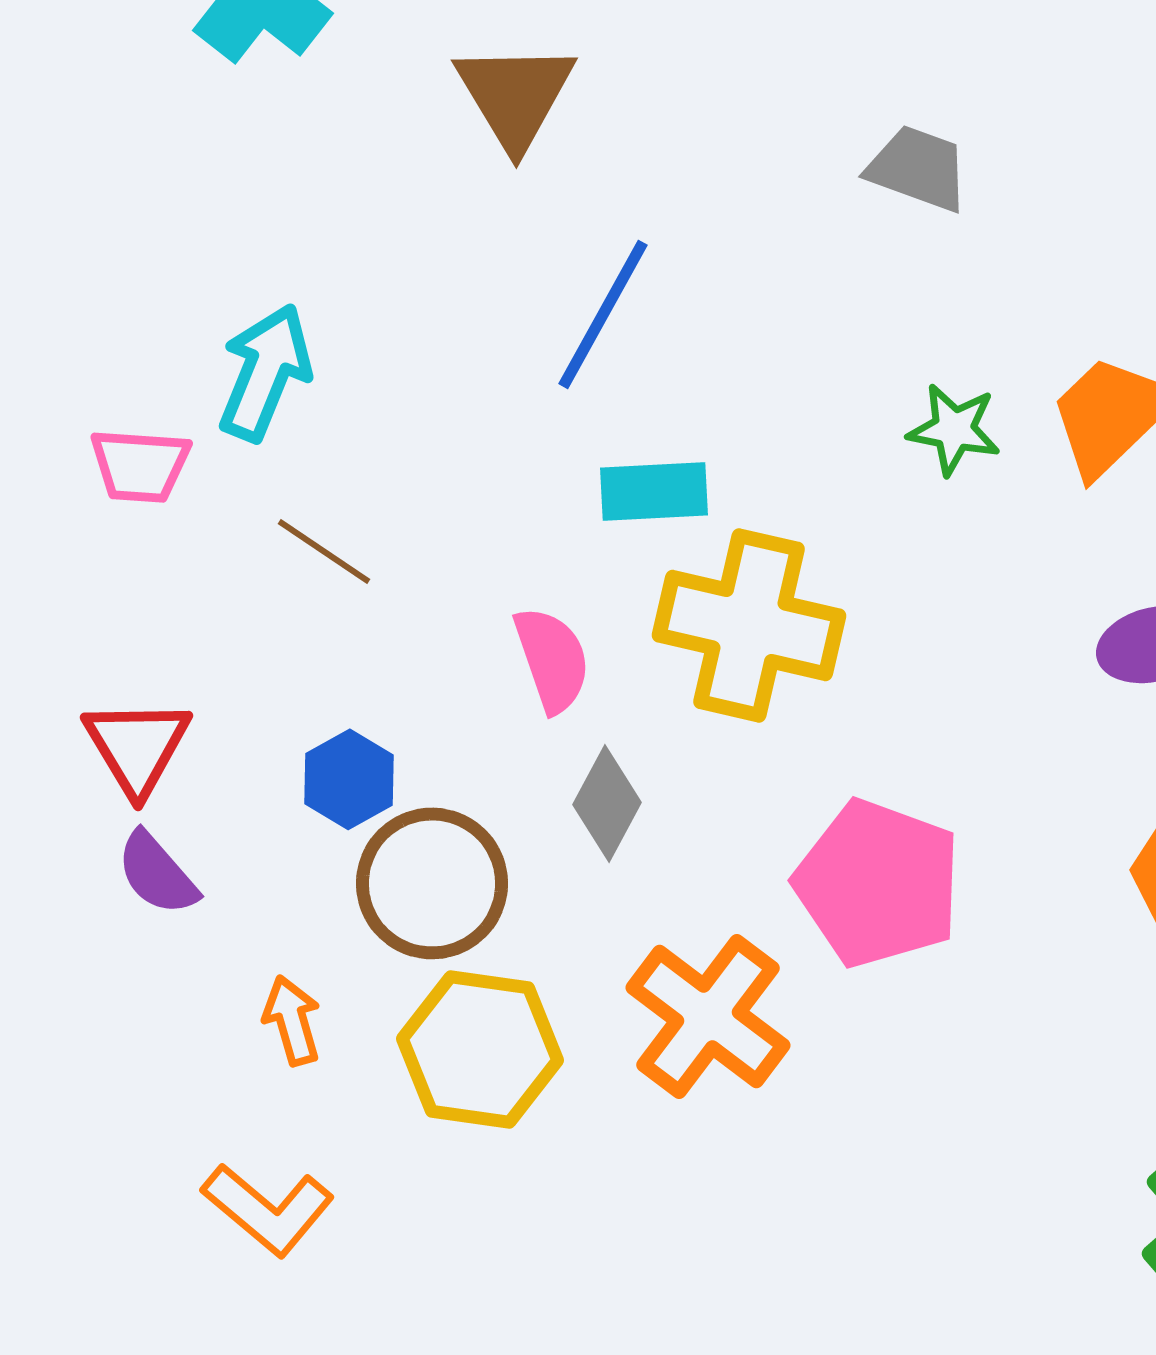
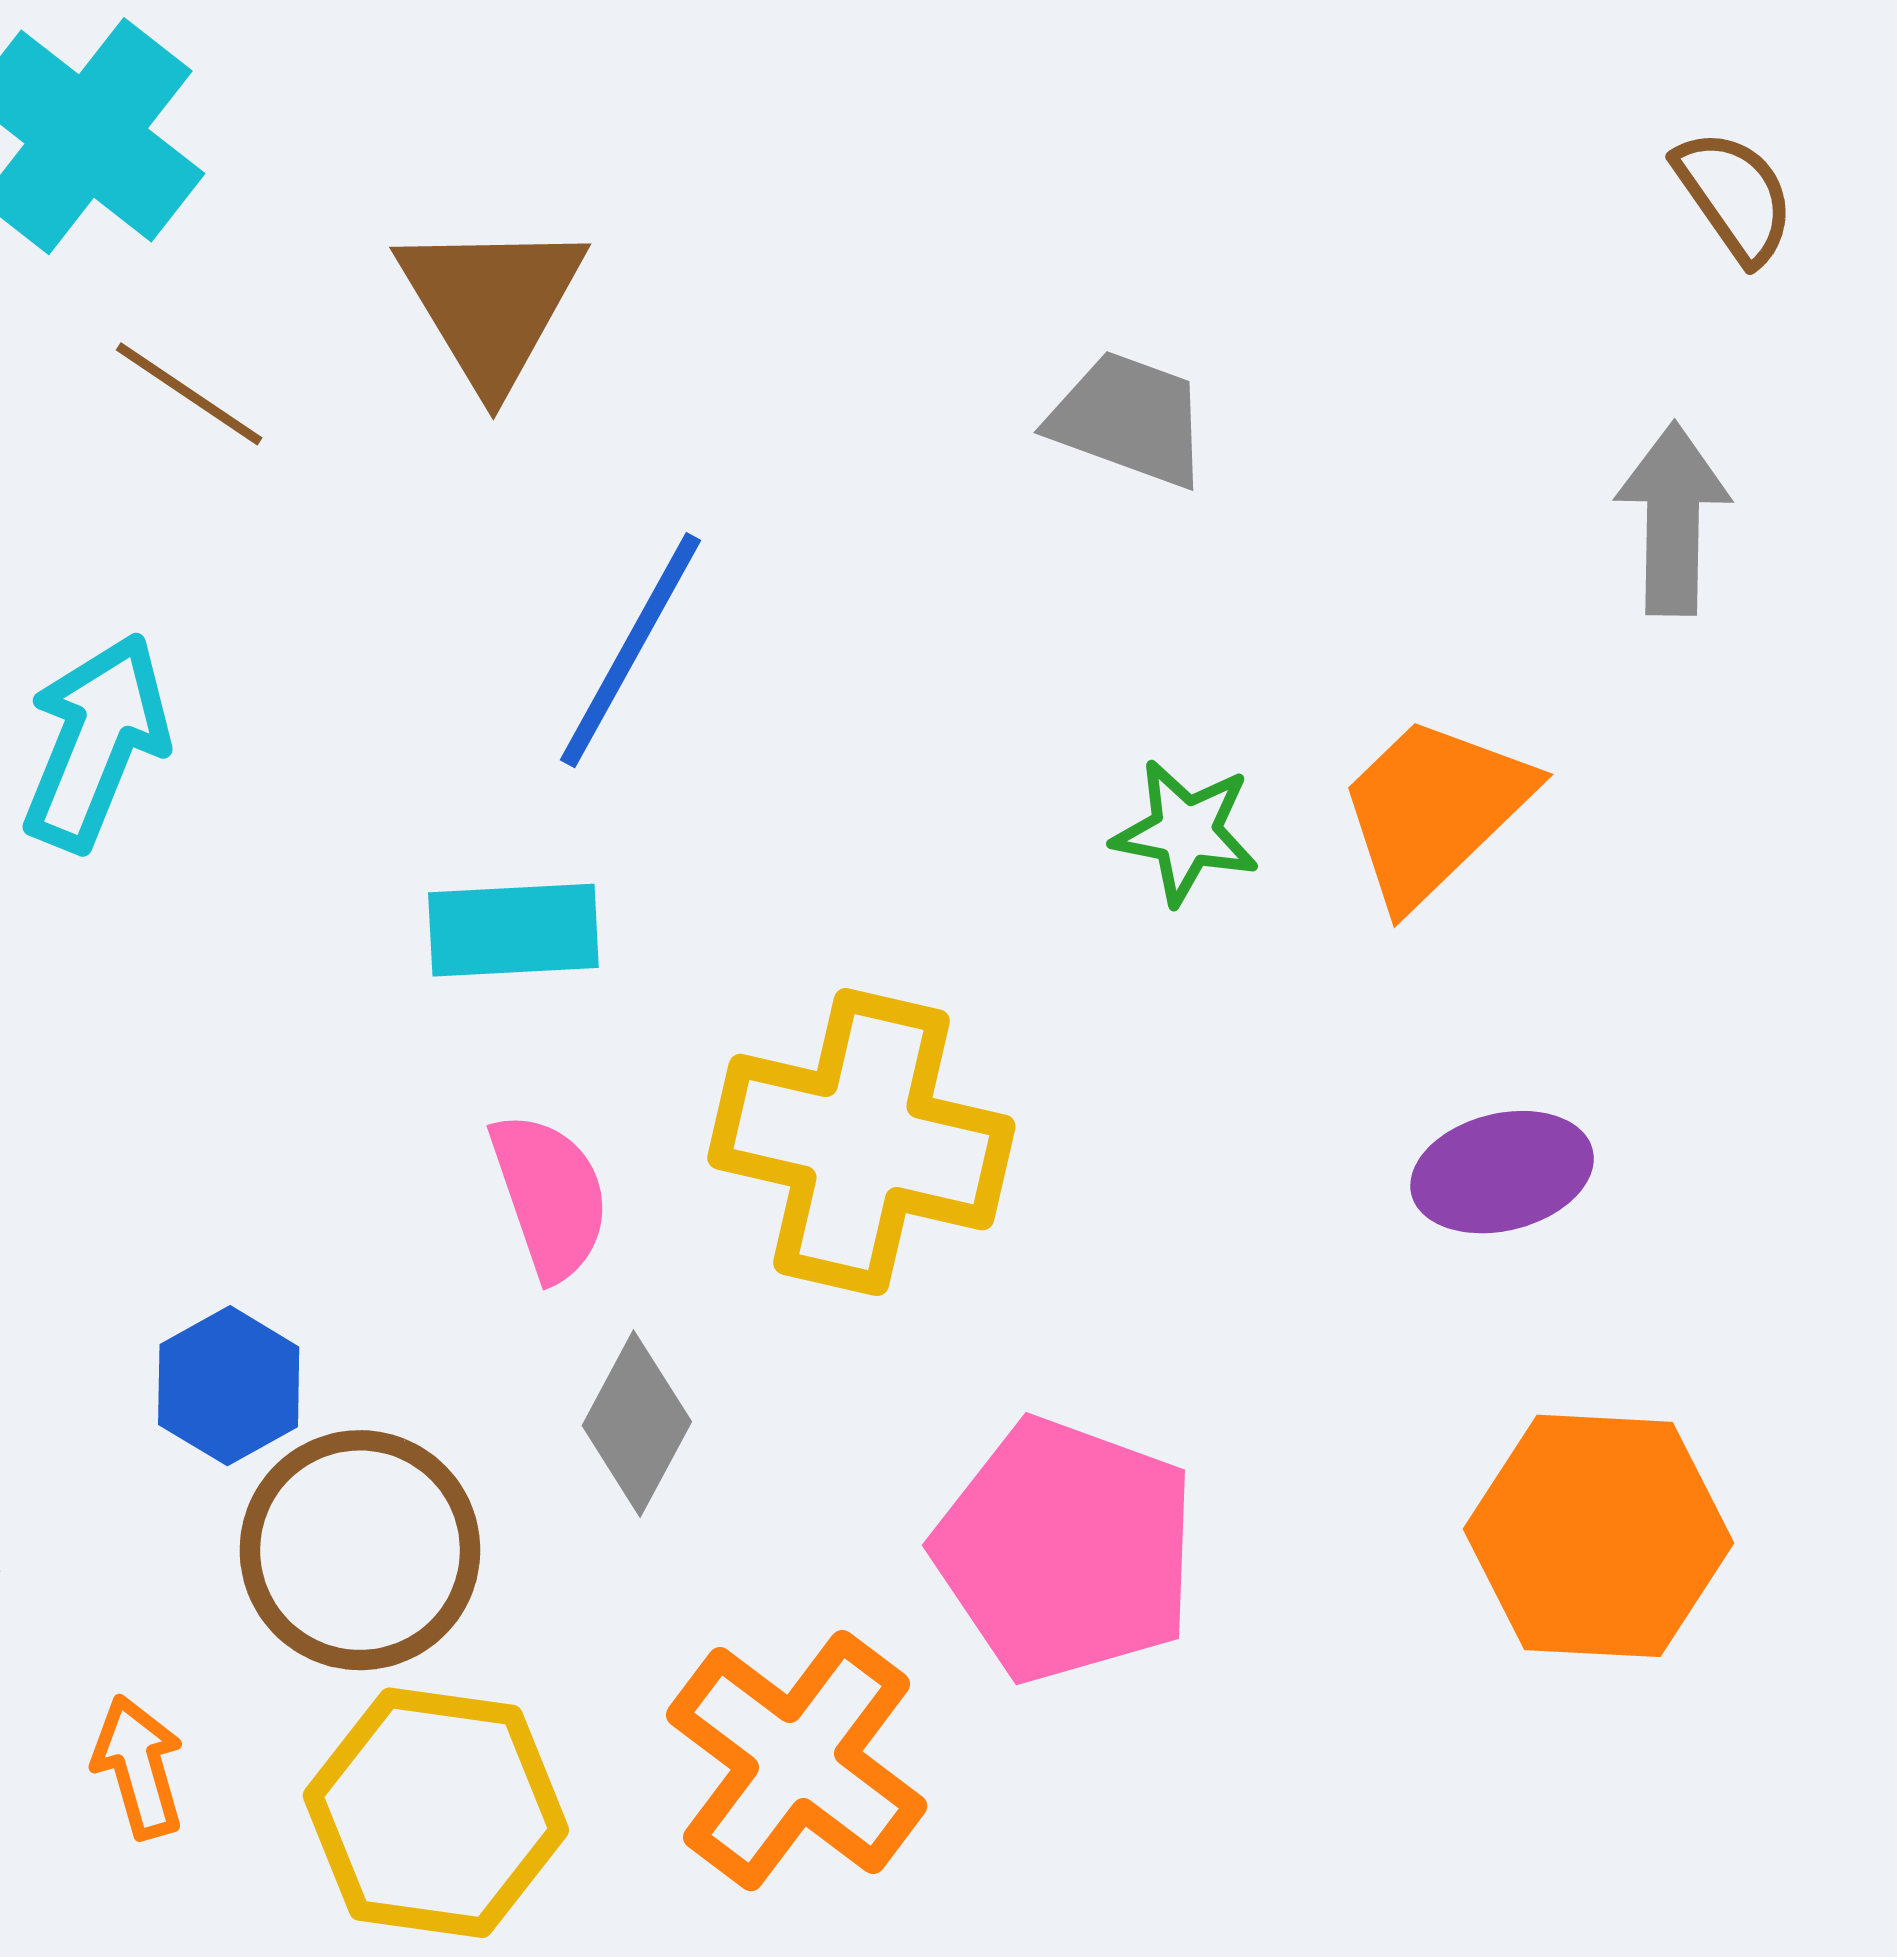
cyan rectangle: (654, 491) -> (513, 930), moved
brown line: (324, 551) -> (189, 394), moved

